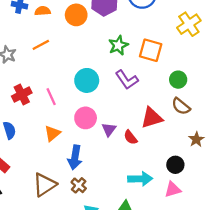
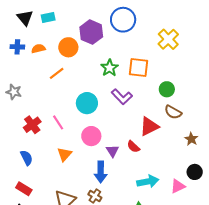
orange line: (41, 45) -> (57, 73), moved
purple triangle: (109, 129) -> (112, 151), moved
blue arrow: (75, 157) -> (101, 172), moved
black circle: (175, 165) -> (195, 172), moved

